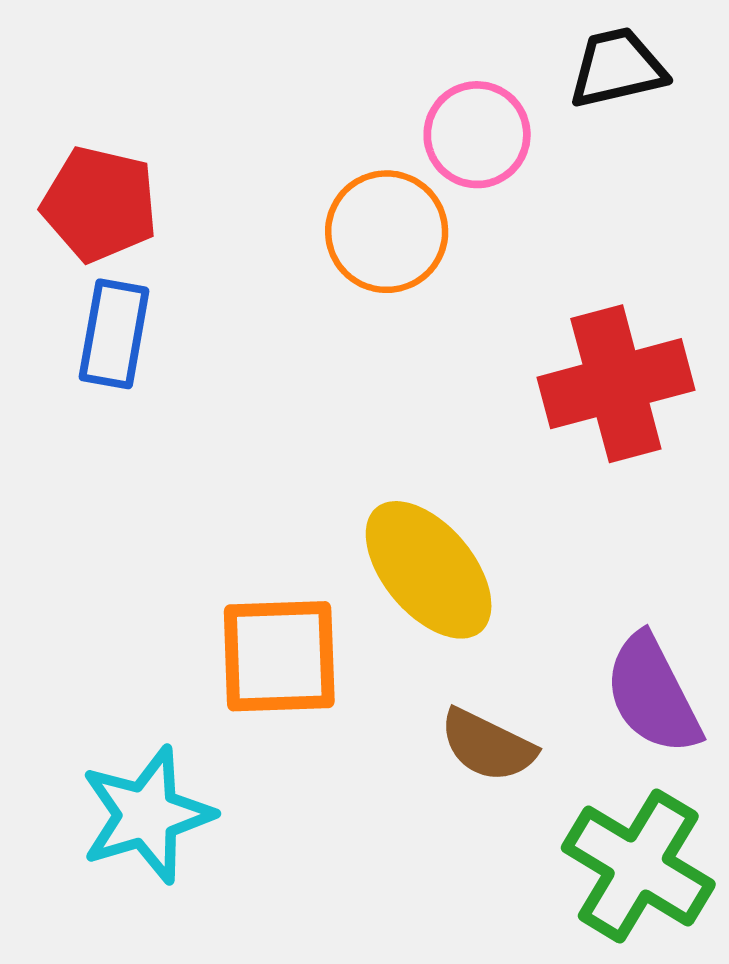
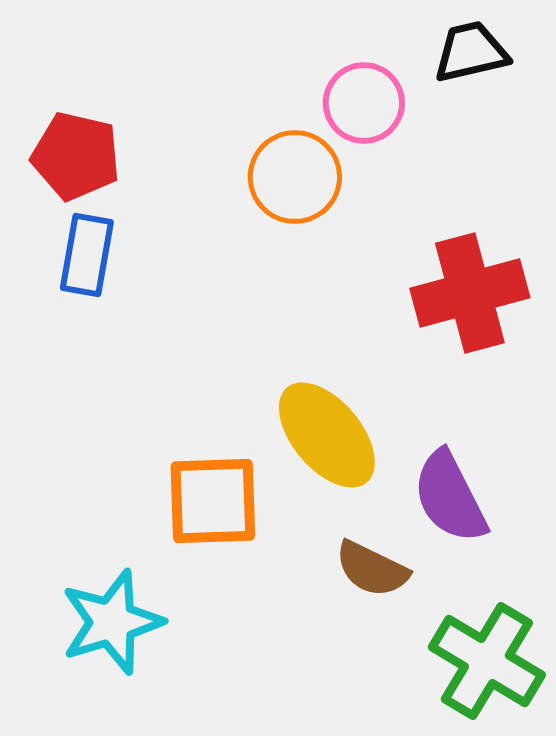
purple semicircle: (653, 694) -> (450, 497), moved

